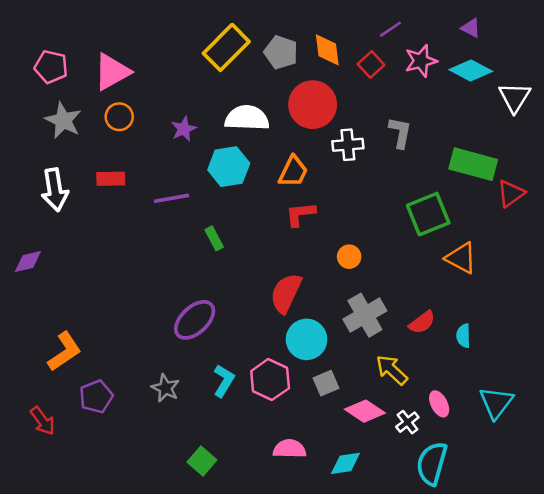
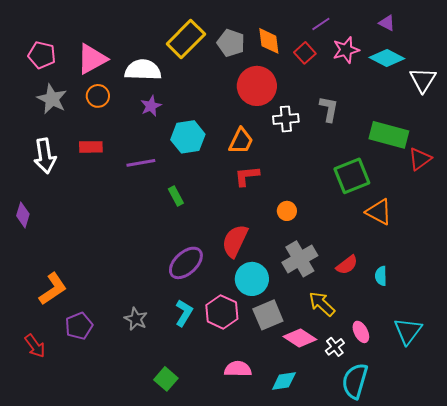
white semicircle: (247, 118) -> (143, 70), moved
purple diamond: (28, 262) -> (23, 215), turned -60
purple ellipse: (195, 320) -> (186, 263), moved
gray square: (326, 383) -> (268, 315), size x1.4

